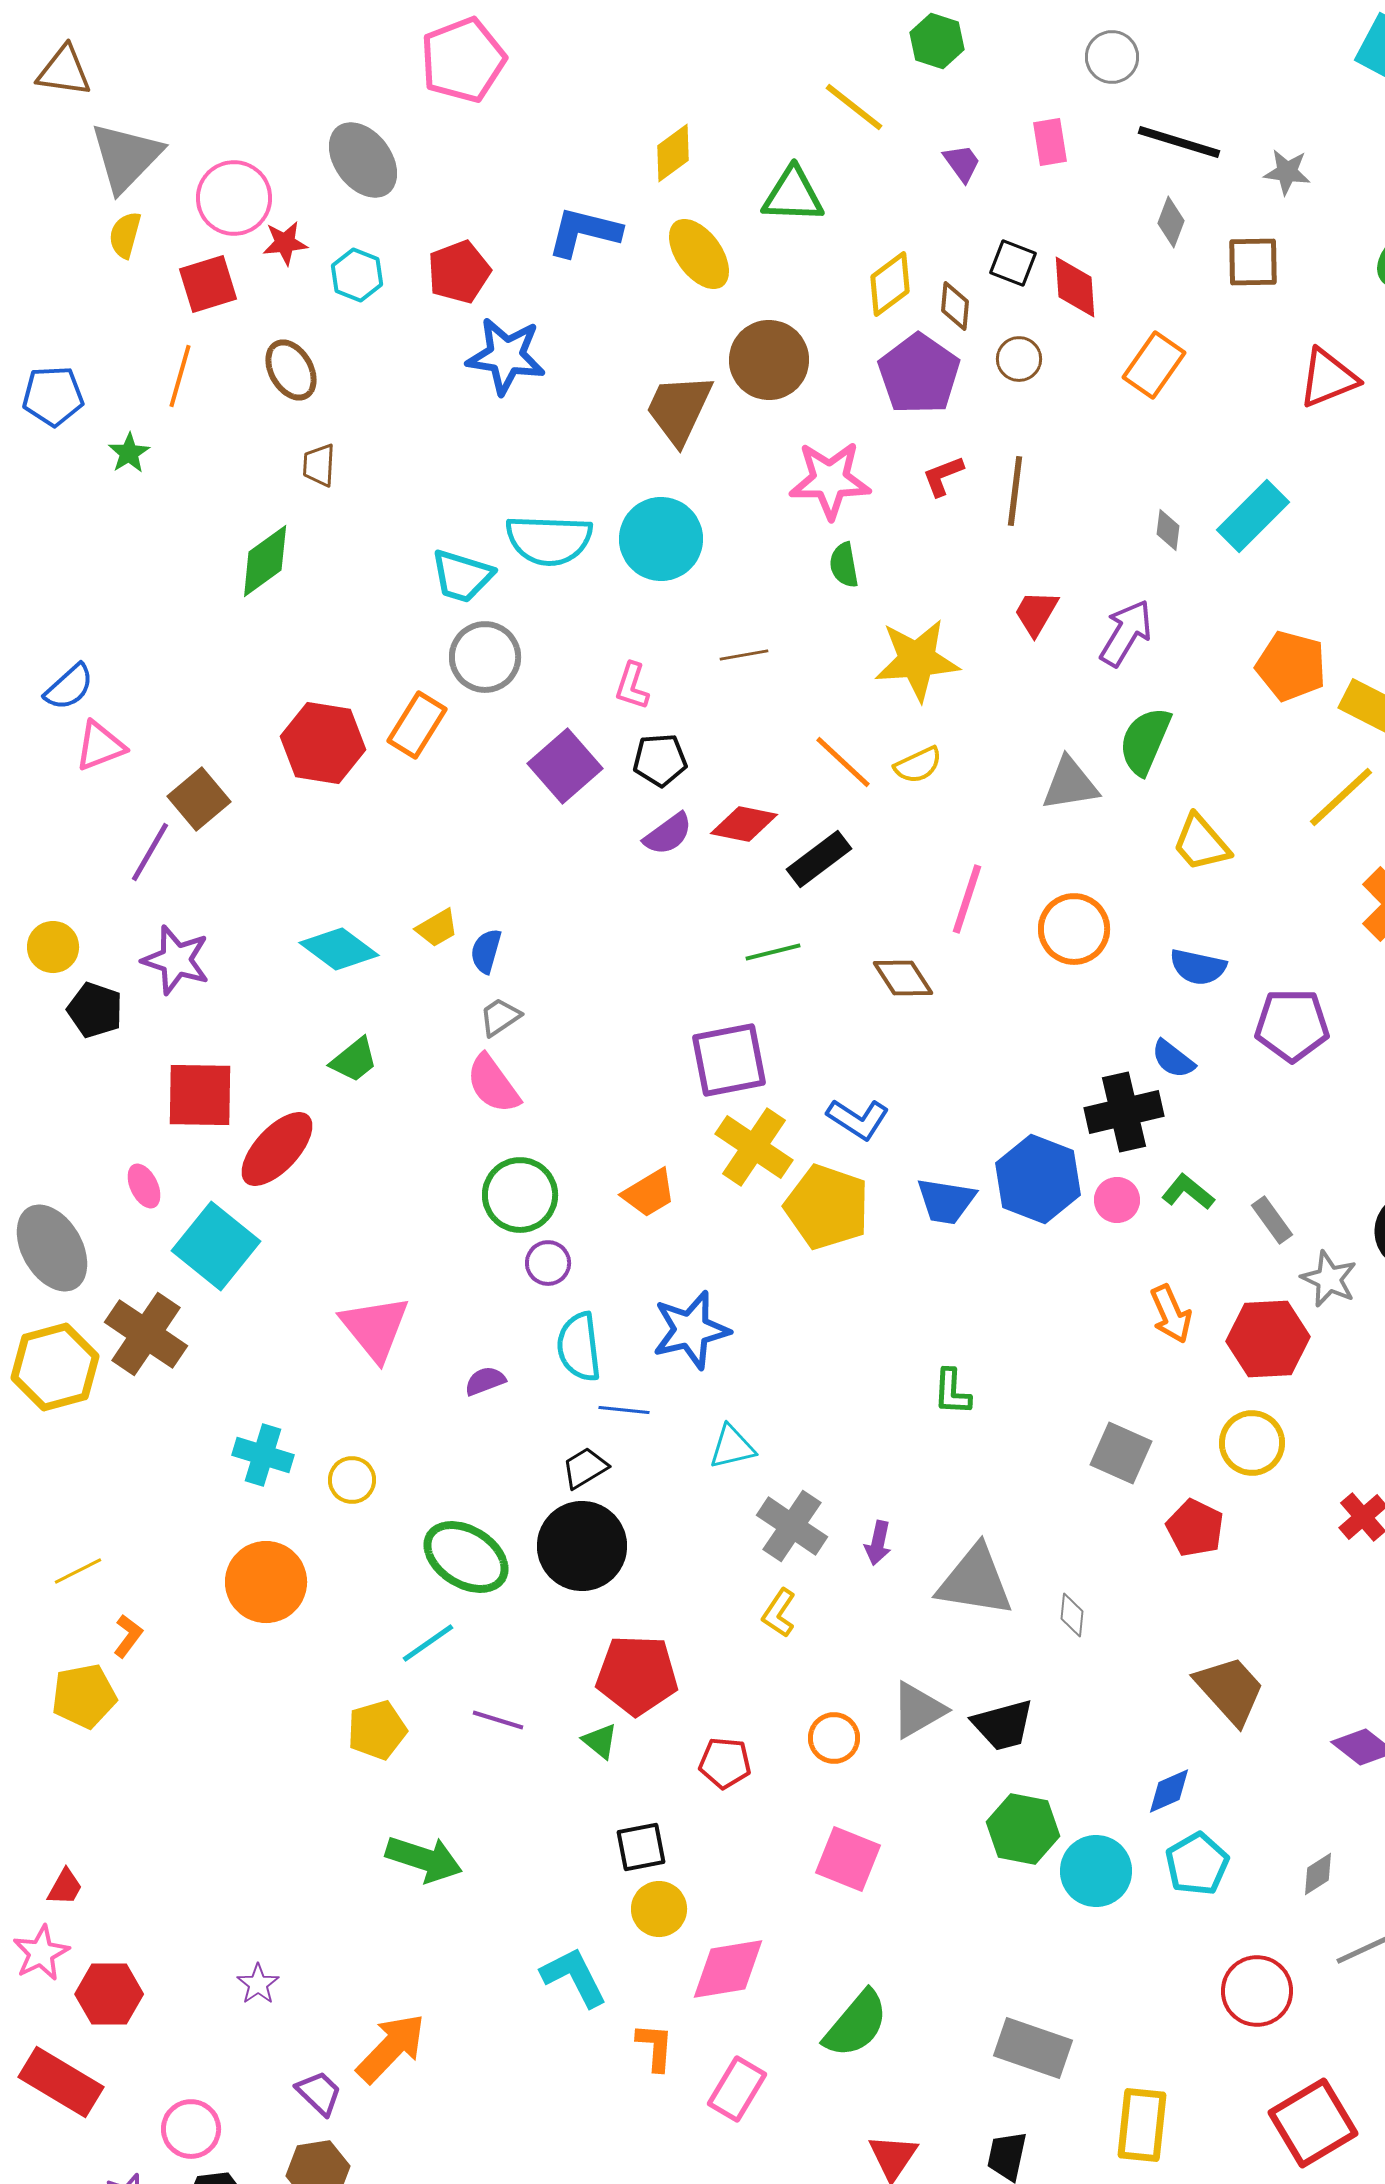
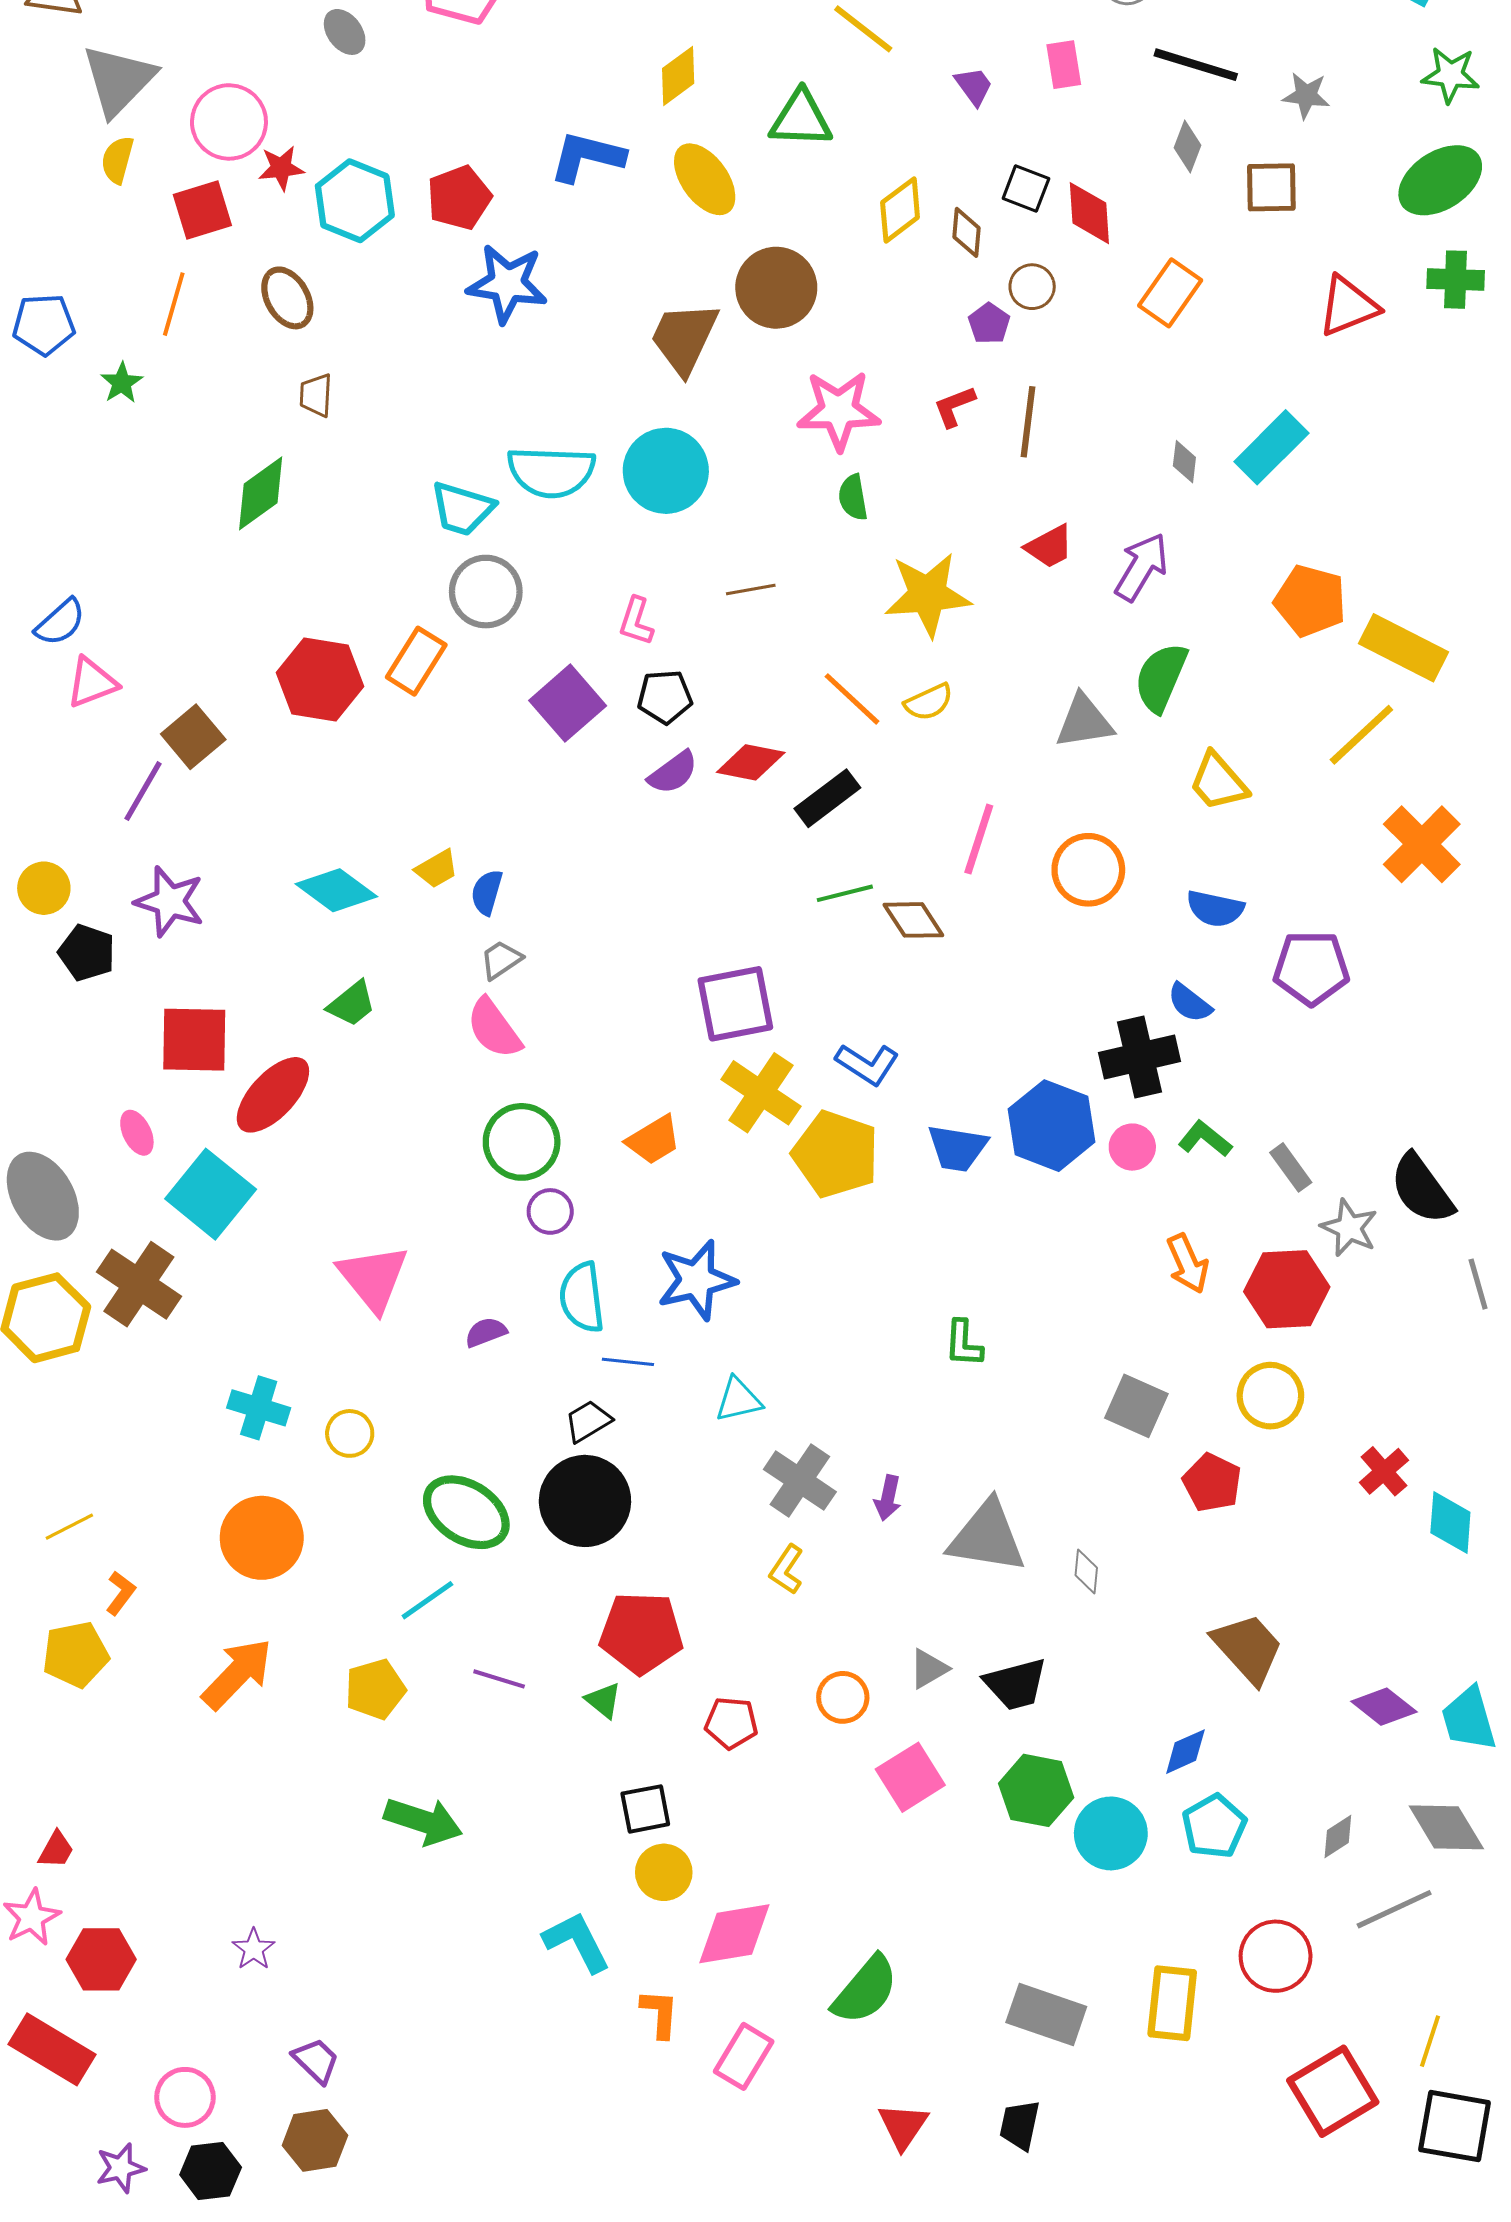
gray ellipse: (363, 160) -> (345, 32), moved, size x0.6
cyan hexagon: (357, 275) -> (355, 201), size x1.5
purple pentagon: (919, 374) -> (989, 324), moved, size x0.5
red trapezoid: (1036, 613) -> (1049, 547), turned -148
green line: (773, 952) -> (845, 893), moved
gray triangle: (918, 1710) -> (929, 1669), size x0.7
pink square: (848, 1859) -> (910, 1777), moved, turned 36
orange arrow: (391, 2048) -> (237, 1674), moved
yellow rectangle: (1142, 2125) -> (1172, 2003), moved

